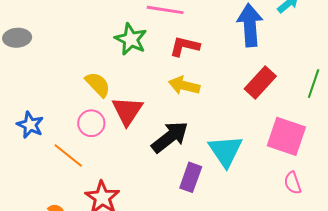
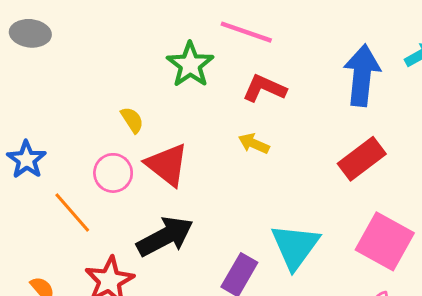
yellow semicircle: (98, 84) -> (132, 120), size x0.7
yellow arrow: (184, 85) -> (254, 144), size x0.7
red triangle: (127, 111) -> (167, 165), turned -36
black arrow: (170, 137) -> (165, 236), moved

